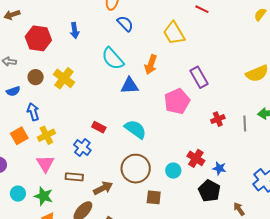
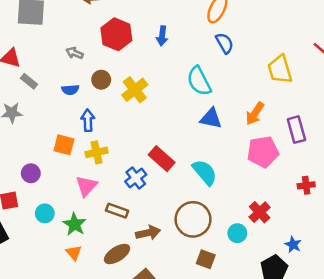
orange arrow: (151, 65) -> (255, 114), moved
red rectangle: (99, 127) -> (162, 159), size x1.5
orange square: (19, 136) -> (64, 145), turned 30
red cross: (196, 158) -> (260, 212), moved

